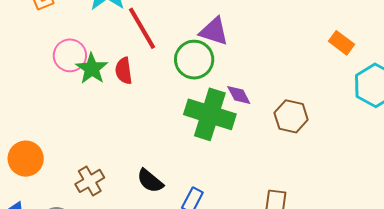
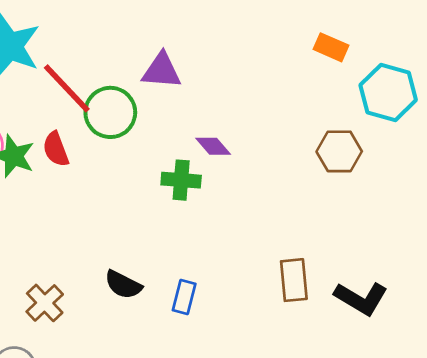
green circle: (194, 60) -> (110, 112), moved
green cross: (210, 114) -> (181, 180), size x0.6
brown hexagon: (291, 116) -> (339, 151), moved

